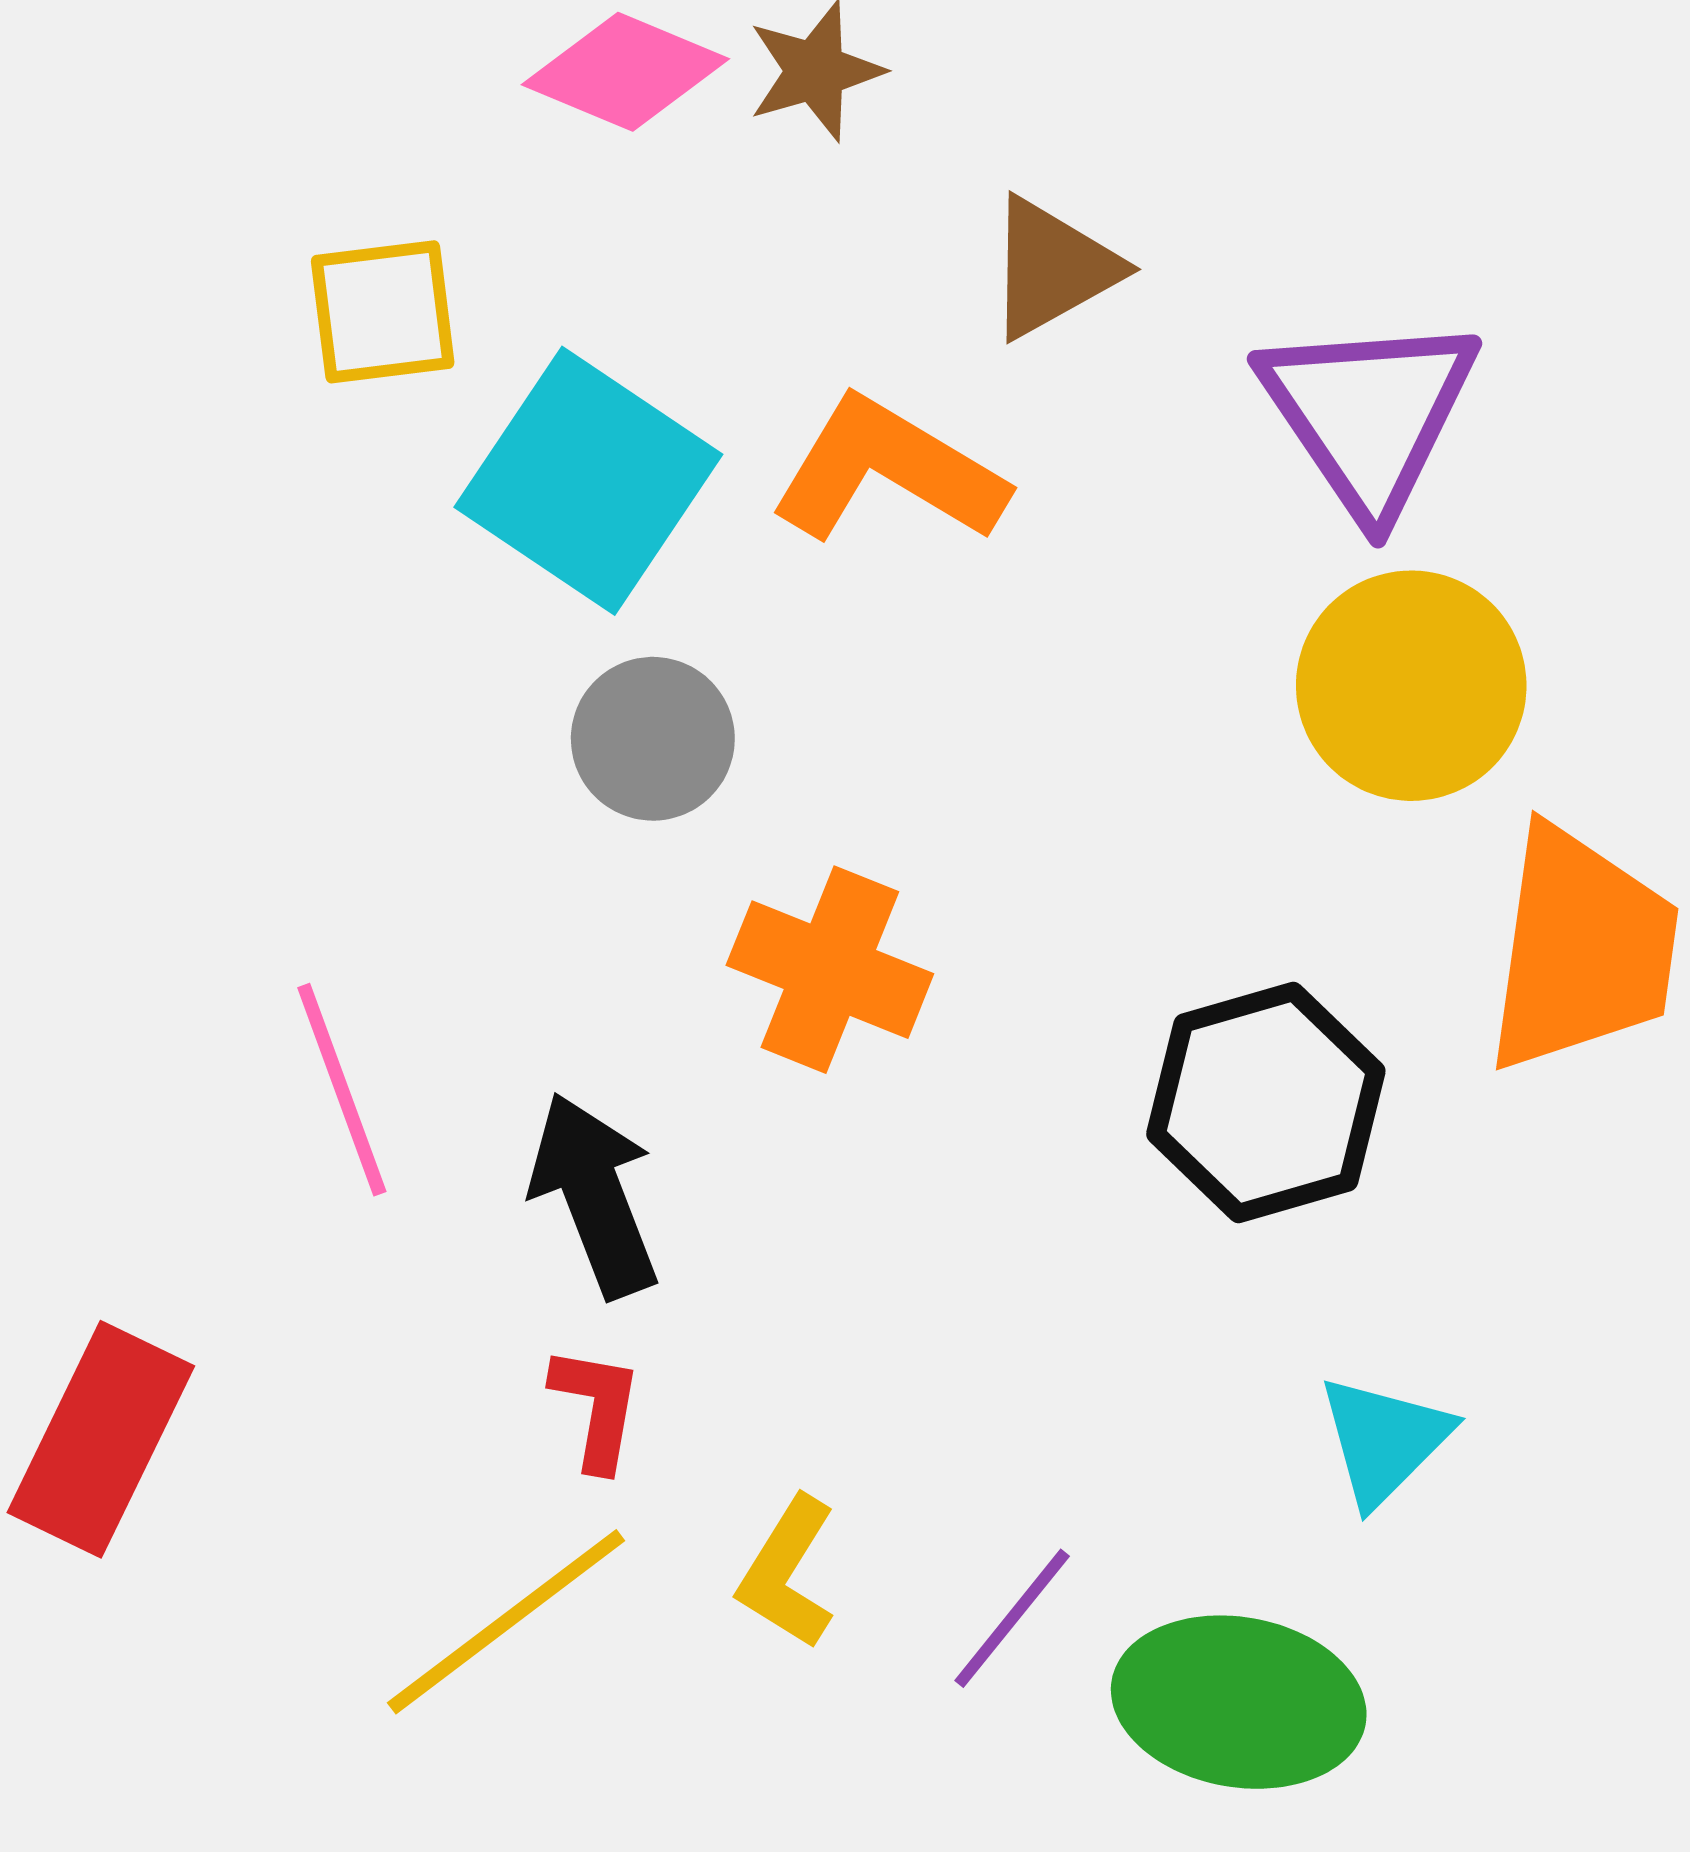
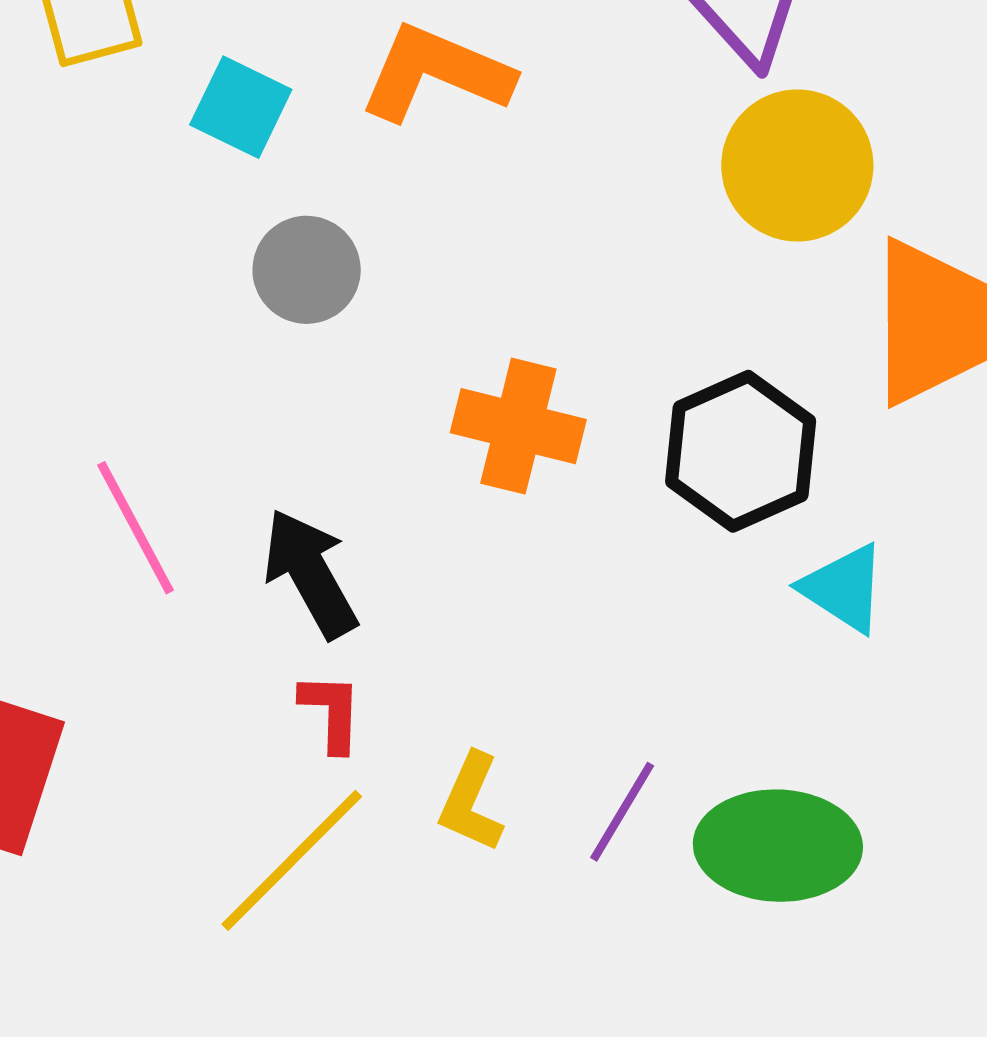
cyan square: (588, 481) -> (241, 107), size x0.6
orange cross: (830, 970) -> (518, 426), moved
cyan triangle: (1384, 1440) -> (844, 588), moved, turned -34

